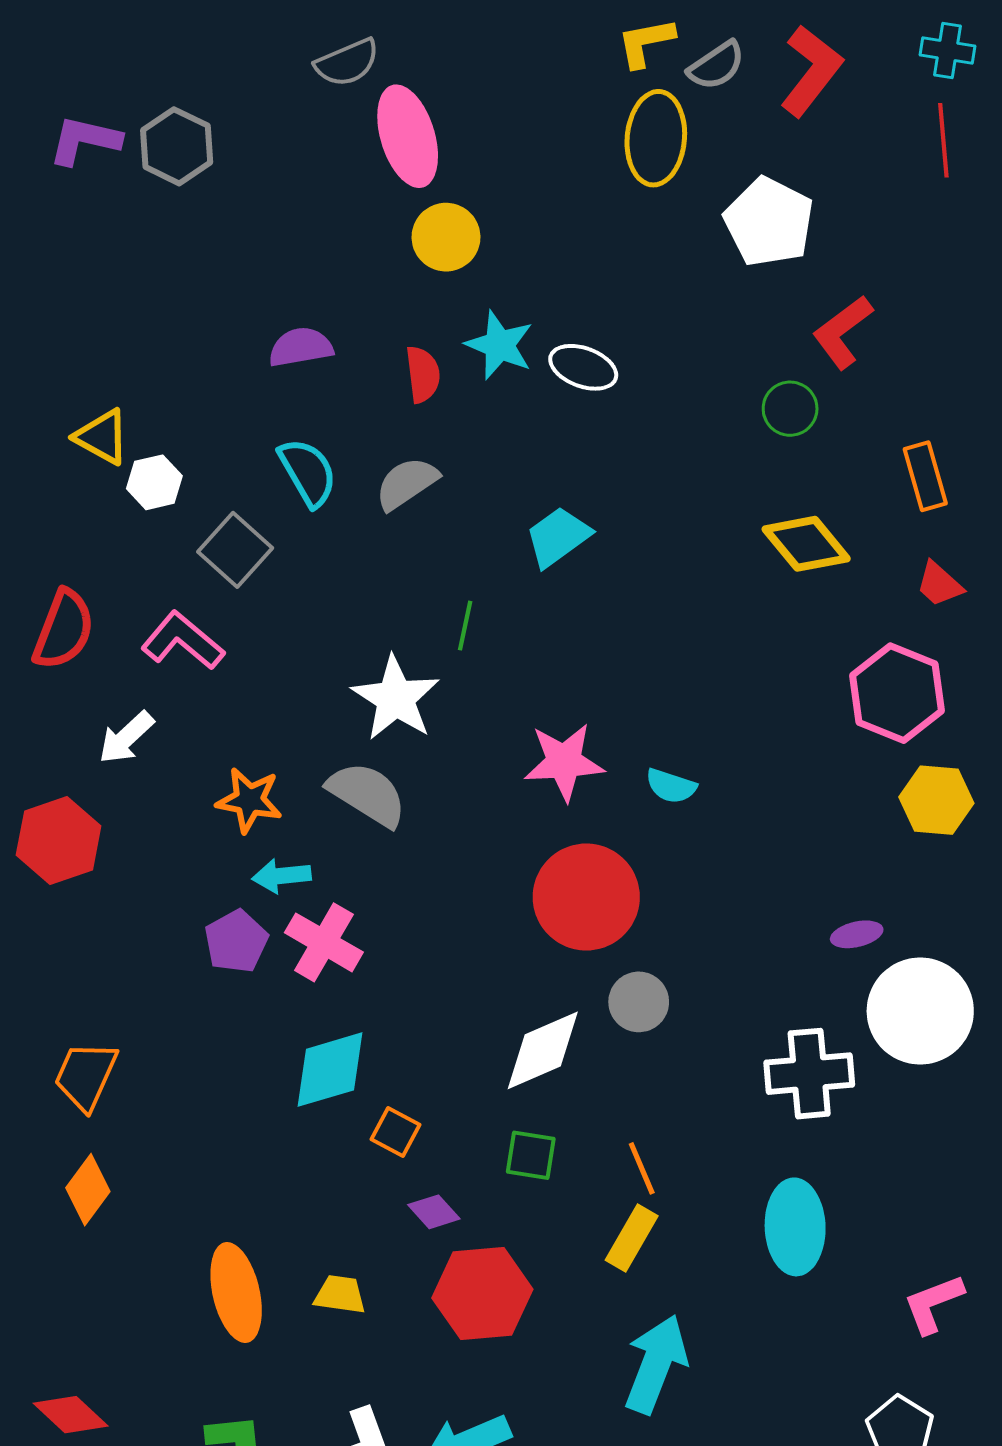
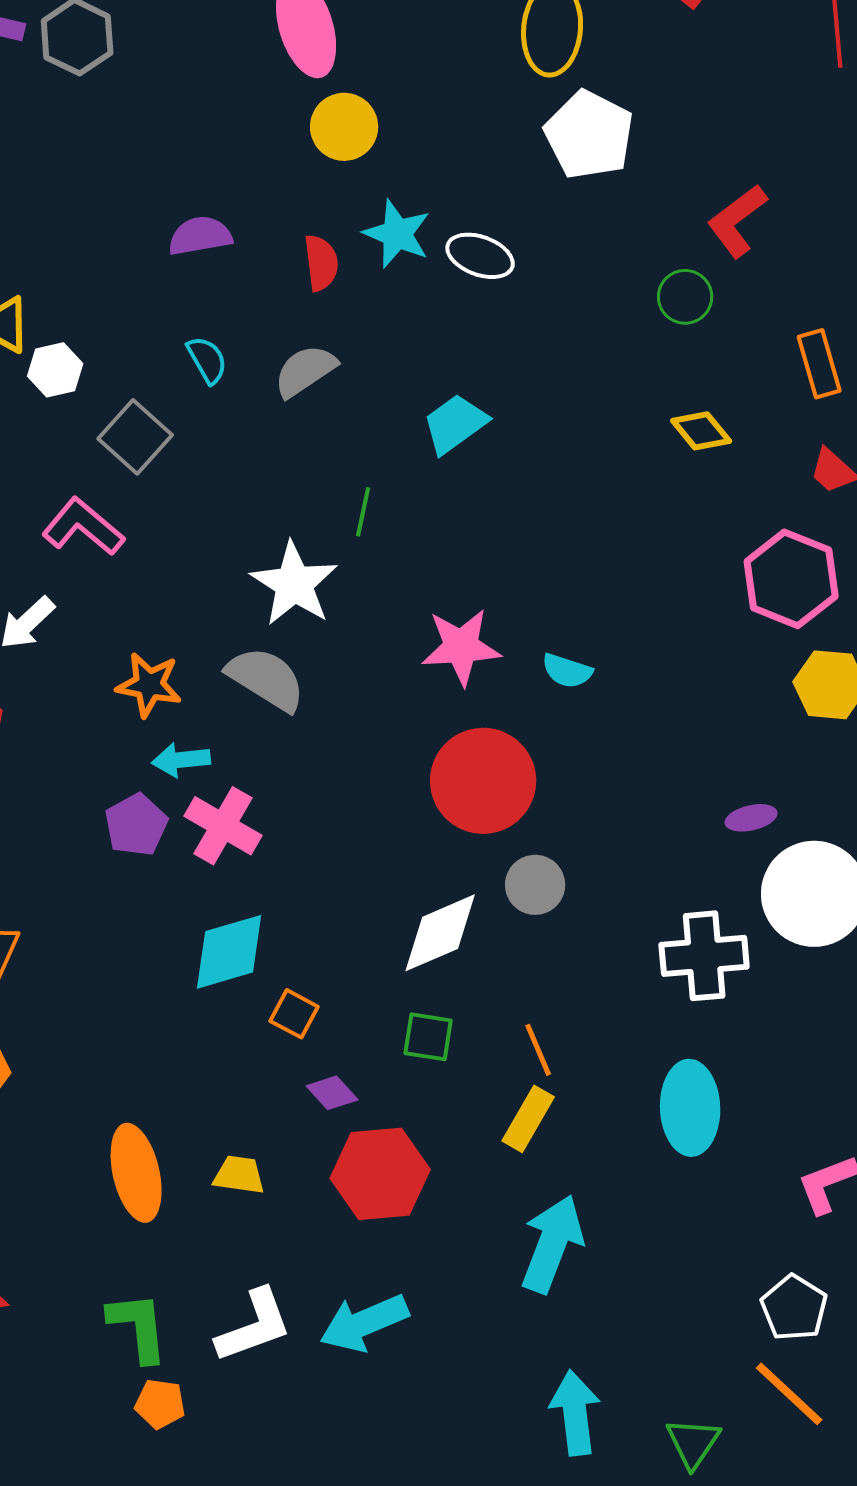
white pentagon: (769, 222) -> (589, 135), moved
cyan semicircle: (308, 472) -> (207, 360), size x0.7
yellow diamond: (806, 544) -> (701, 431), size x0.7

